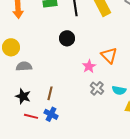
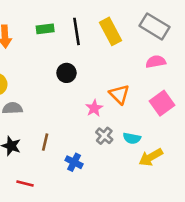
blue cross: (51, 114) -> (74, 162), moved
red line: (31, 116) -> (25, 184), moved

